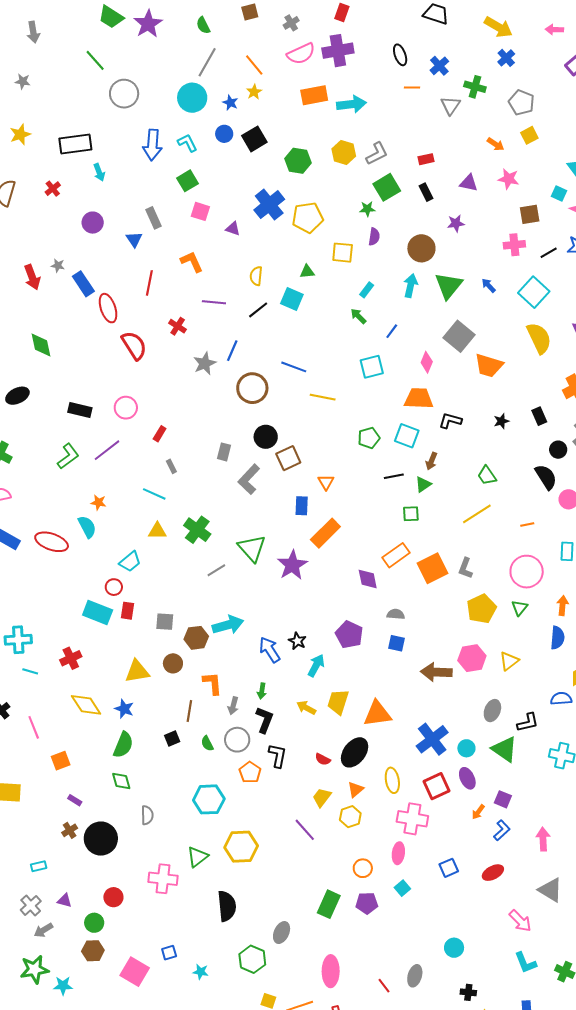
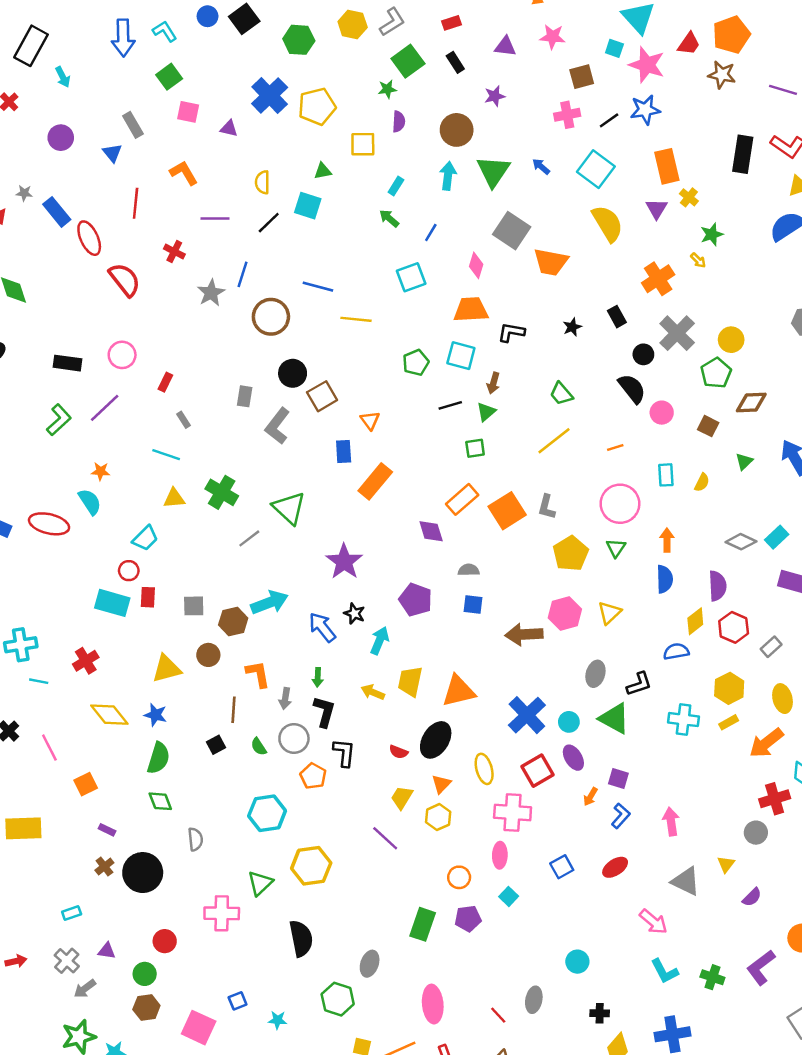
black rectangle: (75, 144) -> (31, 46), turned -48
purple star: (292, 565) -> (344, 562), moved

